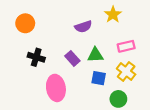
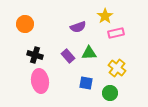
pink rectangle: (126, 46) -> (116, 33), moved
blue square: (99, 78) -> (86, 83), moved
pink ellipse: (56, 88) -> (40, 81), moved

